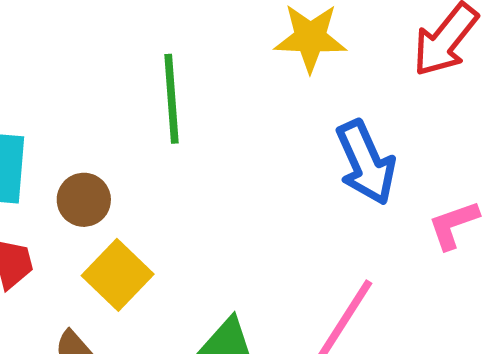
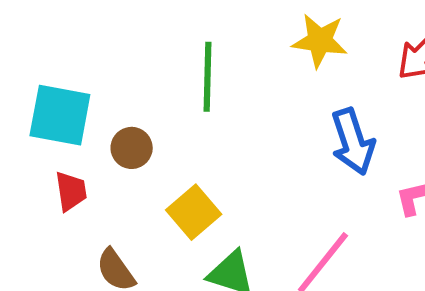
yellow square: (118, 275) -> (194, 212), moved

